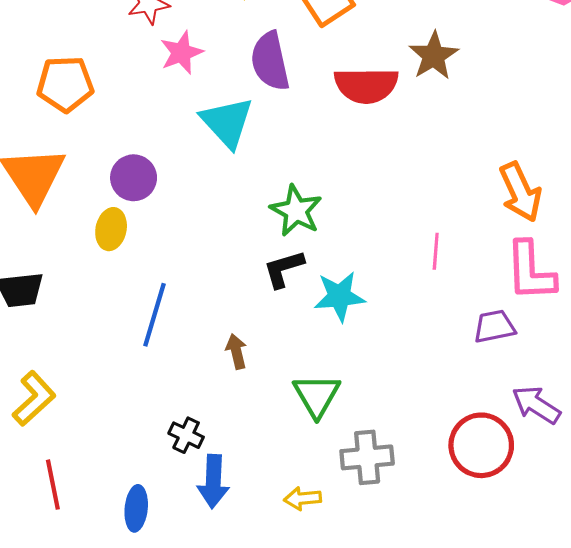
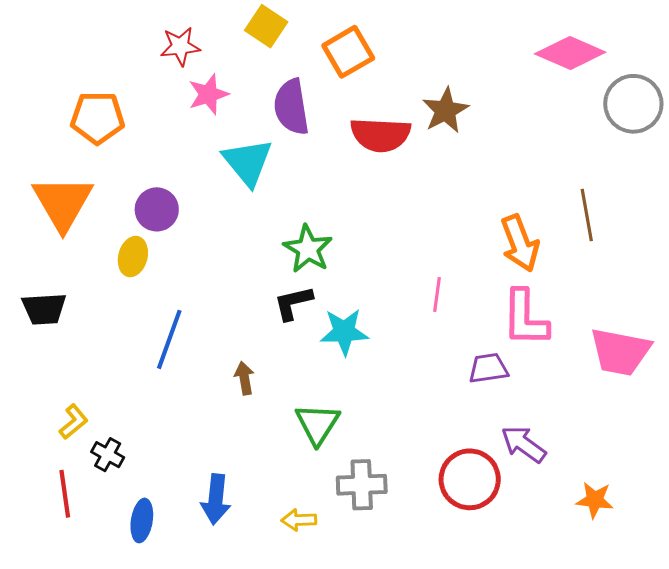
yellow L-shape: (34, 398) -> (73, 422), moved, size x0.7
black cross: (186, 435) -> (108, 455), moved

